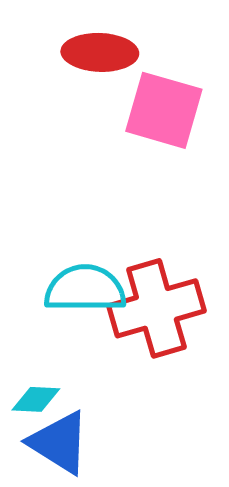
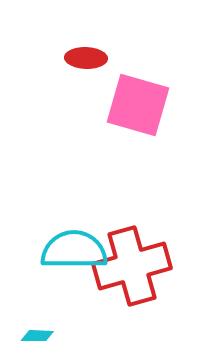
red ellipse: (100, 52) -> (86, 58), size x0.7

